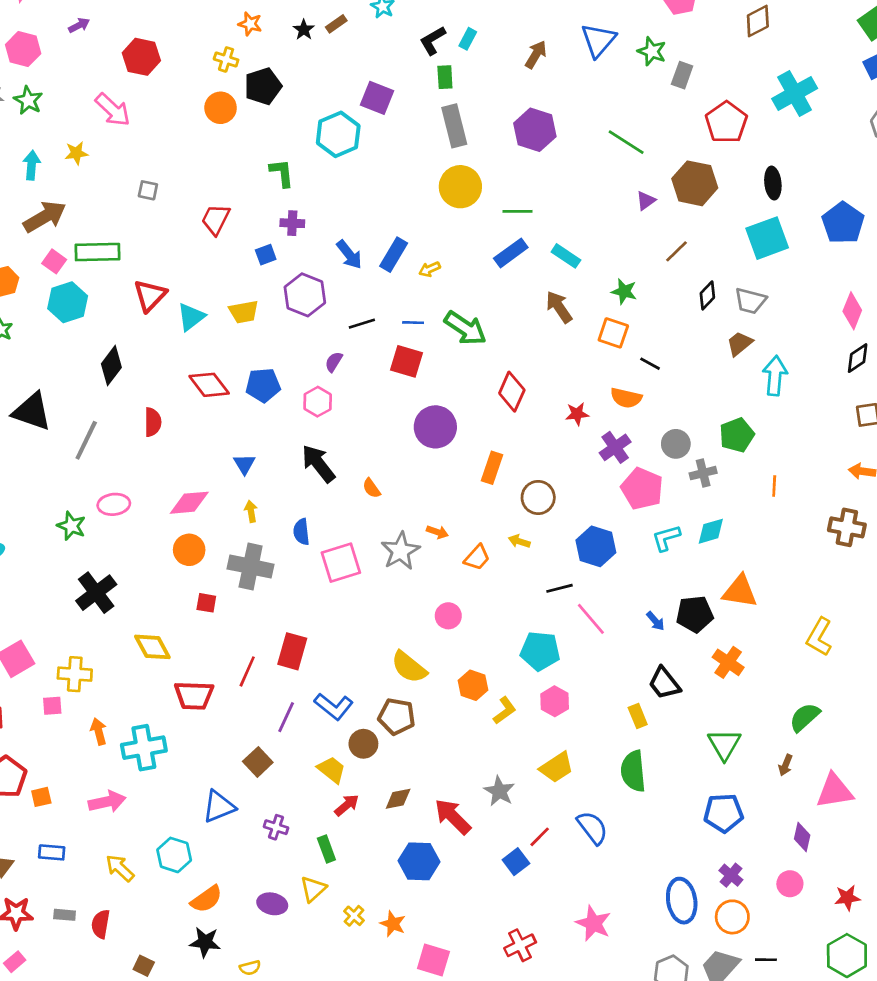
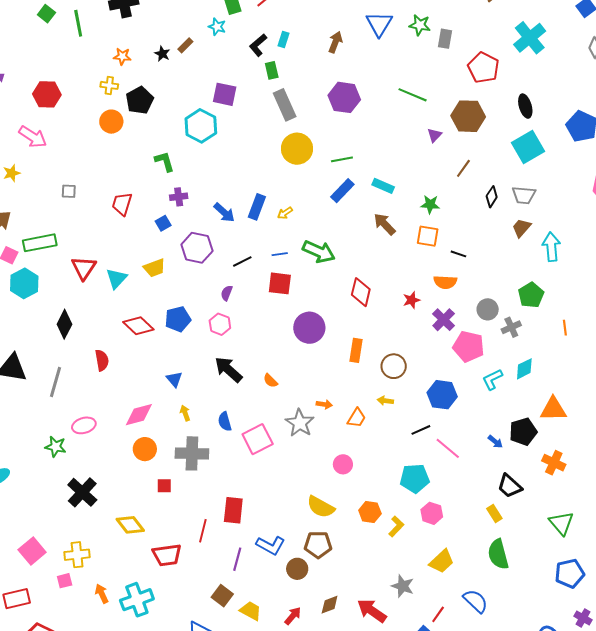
yellow trapezoid: (332, 770) -> (251, 611), moved

